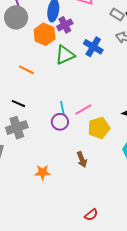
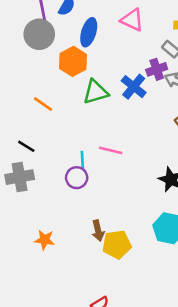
purple cross: (65, 25) -> (157, 69), moved
pink line: (83, 109) -> (111, 150), moved, turned 36
yellow pentagon: (99, 128) -> (117, 244), moved

